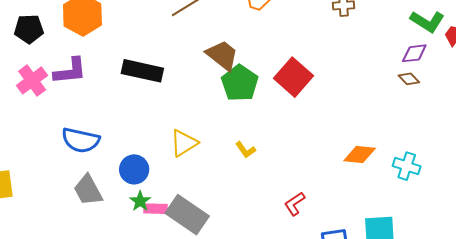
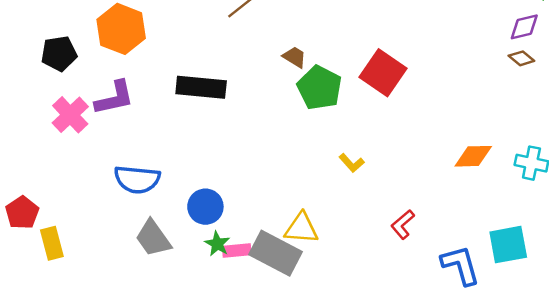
brown trapezoid: (222, 55) -> (294, 57), size x0.6
yellow triangle: (184, 143) -> (301, 228), moved, turned 44
yellow L-shape: (245, 150) -> (352, 163), moved

